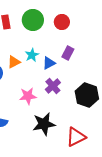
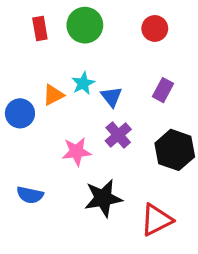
red circle: (62, 22) -> (155, 28), moved
purple rectangle: (68, 53) -> (163, 90), moved
blue triangle: (49, 63) -> (111, 97), turned -40

